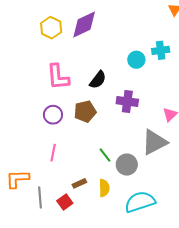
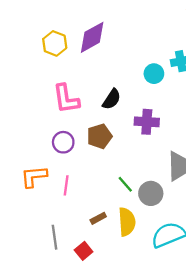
orange L-shape: (17, 179) -> (34, 176), moved
yellow semicircle: (104, 188) -> (127, 222), size x1.4
red square: (65, 202) -> (84, 251), moved

